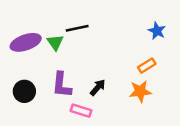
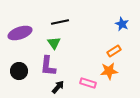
green triangle: (55, 42) -> (54, 43), moved
black arrow: (98, 87) -> (58, 87), moved
pink rectangle: (81, 111) -> (88, 83), moved

